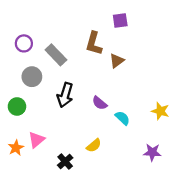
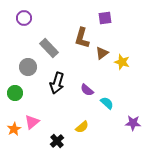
purple circle: (24, 43) -> (24, 18), moved
yellow star: (160, 111) -> (122, 62), moved
purple star: (152, 152) -> (133, 123), moved

